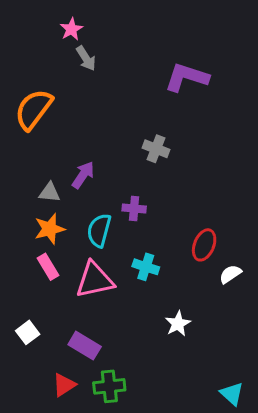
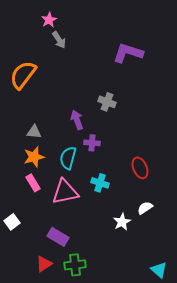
purple arrow: (83, 175) -> (77, 120), moved, turned -54
red ellipse: (204, 245) -> (140, 168), turned -45
white semicircle: (230, 274) -> (145, 208), moved
white square: (28, 332) -> (12, 222), moved

